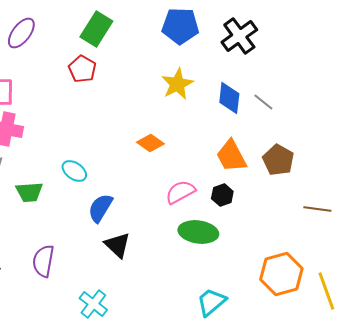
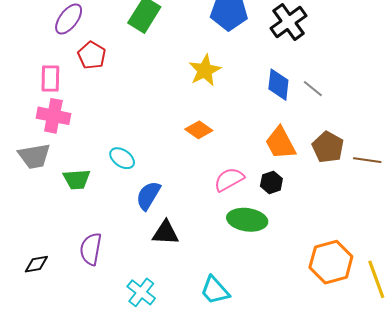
red pentagon: (82, 69) -> (92, 55), moved
yellow star: (177, 84) -> (205, 70), moved
brown line: (317, 209) -> (367, 160), moved
black triangle: (117, 245) -> (165, 233), turned -40
cyan trapezoid: (211, 302) -> (215, 290), moved, turned -92

